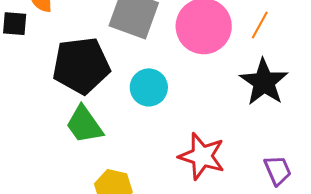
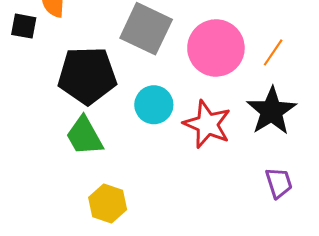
red star: (202, 156) -> (207, 124), moved
purple trapezoid: (278, 170) -> (279, 183), moved

